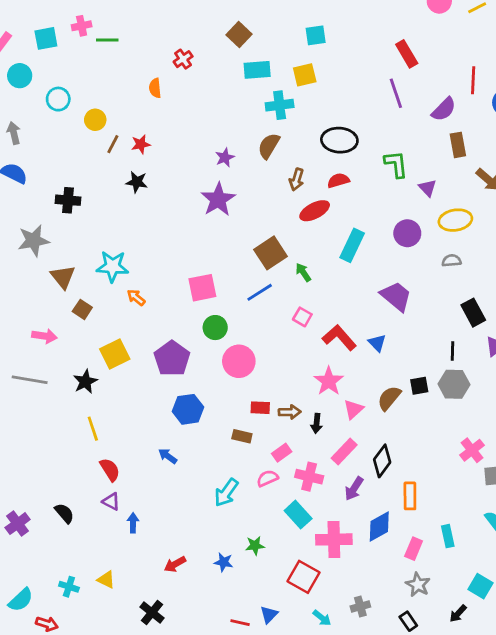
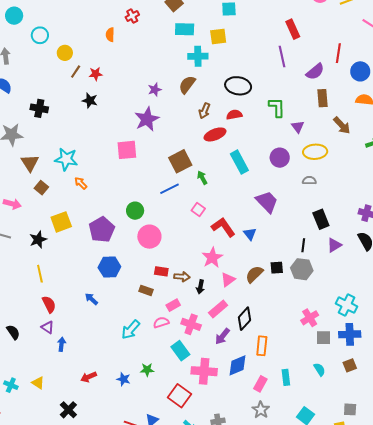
cyan rectangle: (352, 245) -> (239, 162), turned -60
pink square: (202, 288) -> (127, 150), moved

